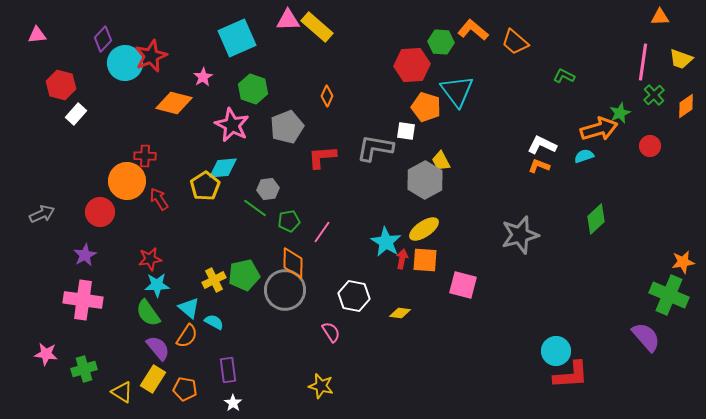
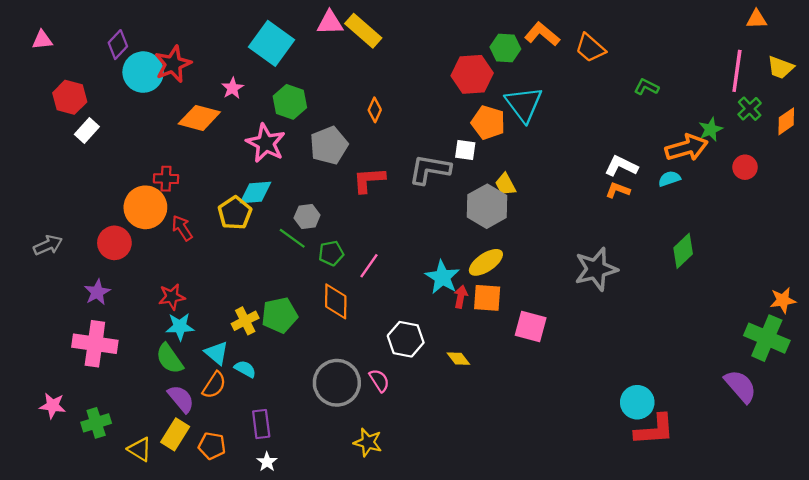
cyan square: (237, 38) -> (272, 43), turned -30
gray circle: (285, 290) -> (337, 383), moved
yellow diamond: (400, 313) -> (458, 359), turned 45

